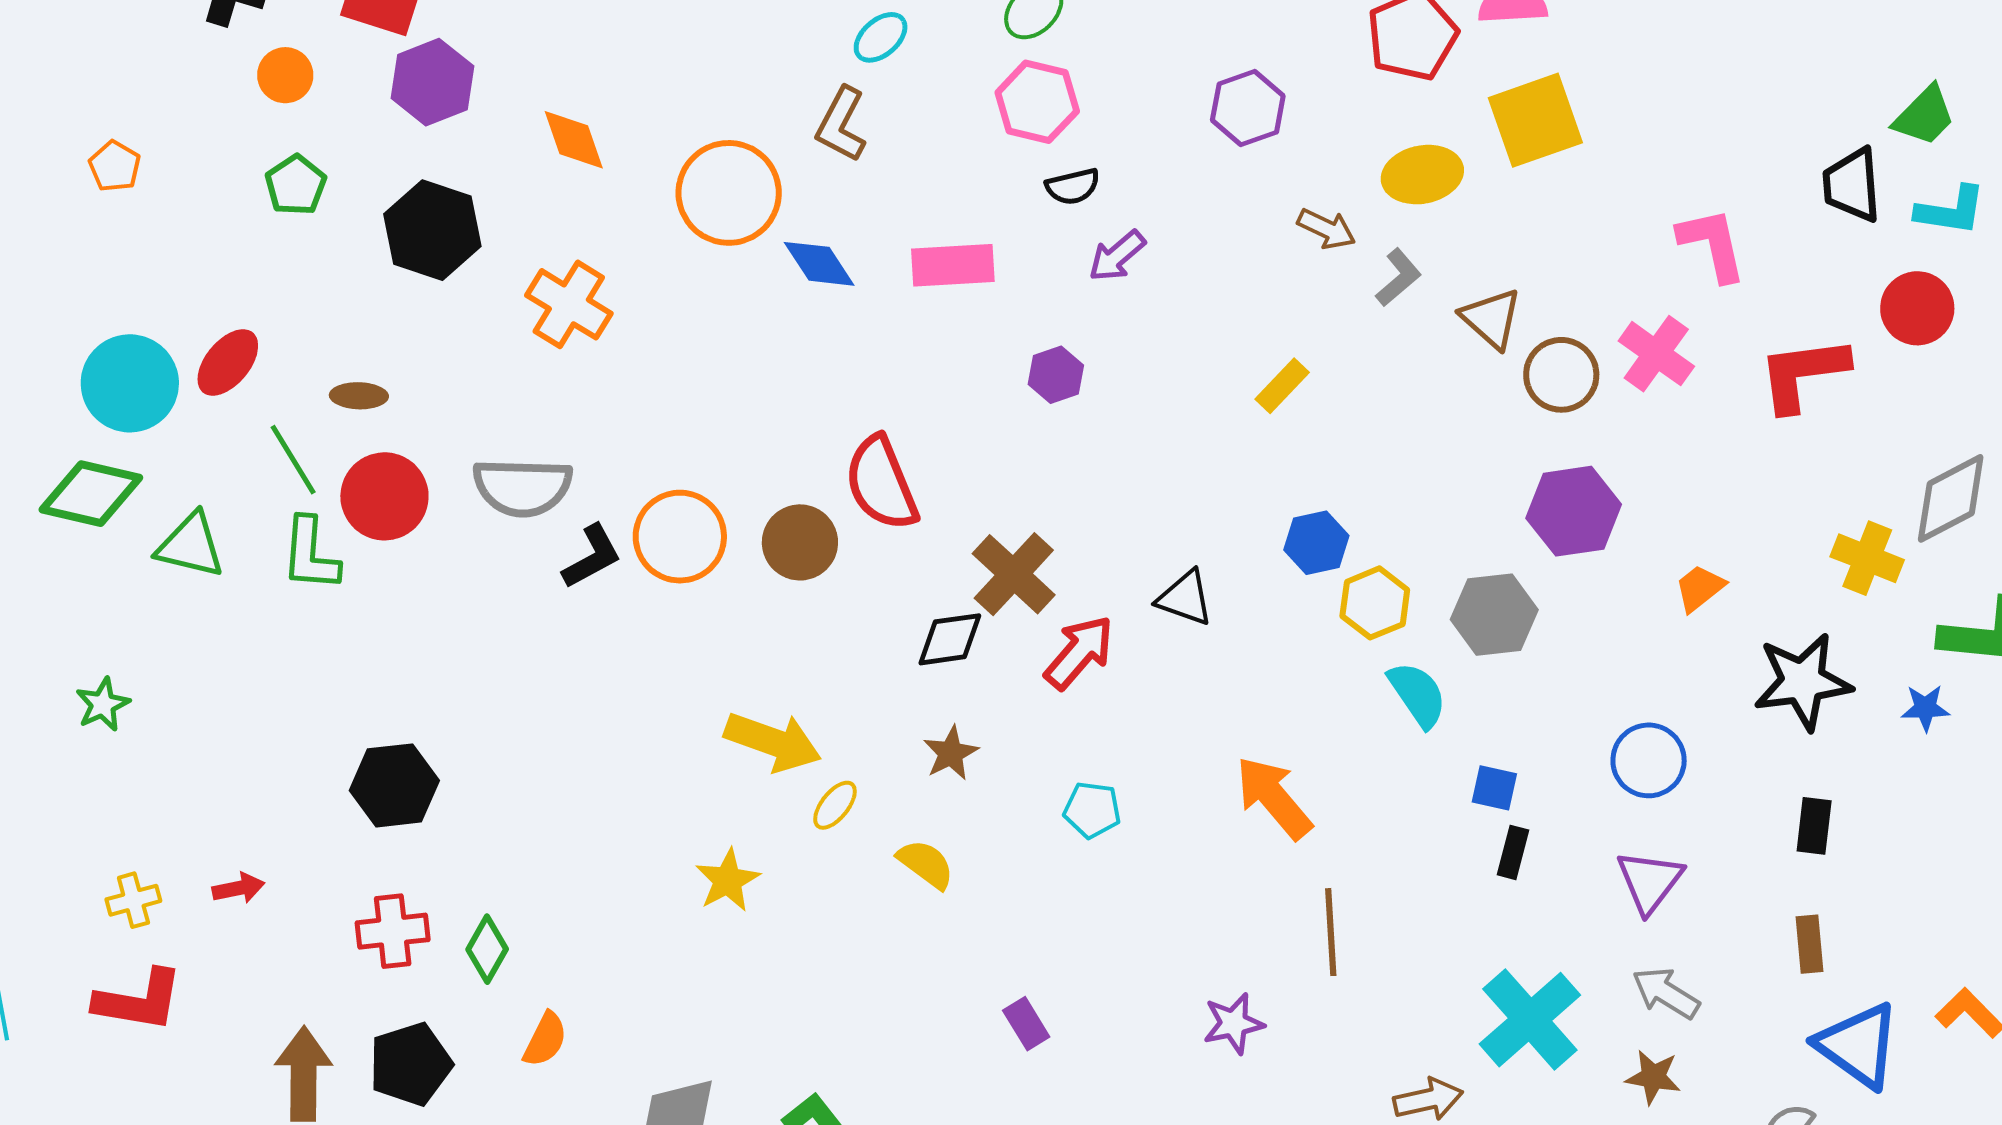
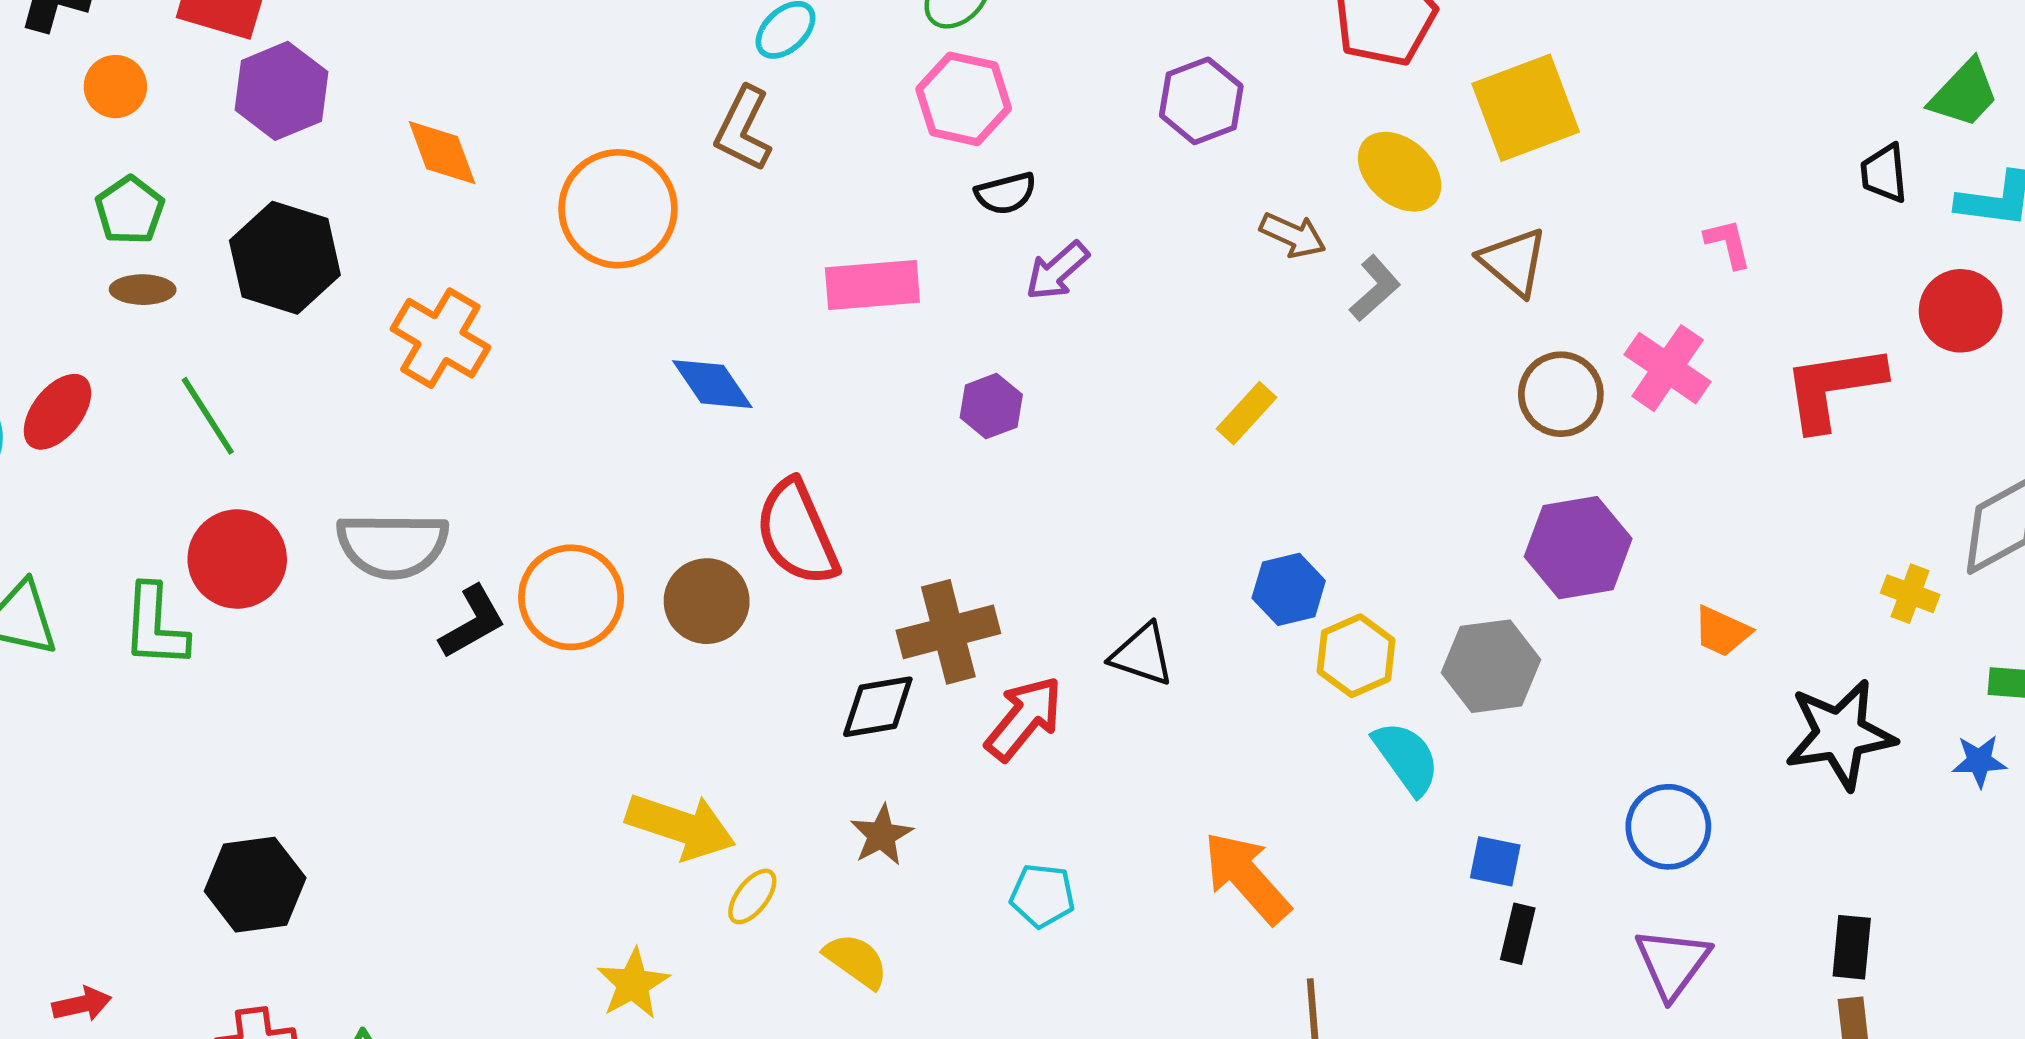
yellow ellipse: (1422, 175) -> (1400, 172), turned 54
black trapezoid: (1852, 185) -> (1884, 173), size x0.7
pink L-shape: (1712, 244) -> (1728, 244), size x0.6
blue diamond: (819, 264) -> (712, 384), moved
brown triangle: (1491, 318) -> (1513, 262), moved
brown ellipse: (359, 396) -> (143, 290), moved
green line: (293, 460) -> (208, 416), moved
yellow cross: (1867, 558) -> (1910, 594), size x0.7
brown cross: (1014, 574) -> (948, 632), turned 34
orange trapezoid: (1700, 588) -> (1722, 631), turned -116
black rectangle: (1814, 826) -> (1852, 947), moved

